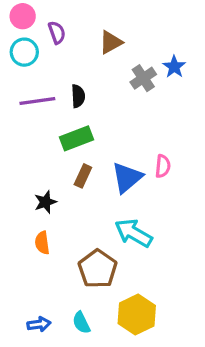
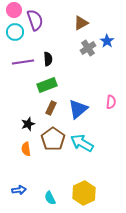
purple semicircle: (57, 33) -> (35, 20), size x1.5
brown triangle: (111, 42) -> (81, 23), moved
pink semicircle: (163, 166) -> (111, 102), moved
brown pentagon: (98, 269) -> (53, 139), moved
blue arrow: (39, 324) -> (19, 190), moved

